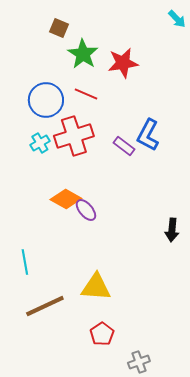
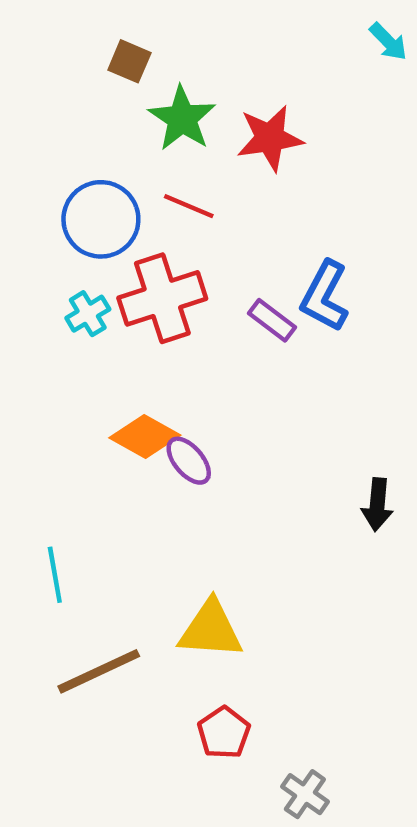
gray cross: (139, 362) -> (305, 794), turned -35

